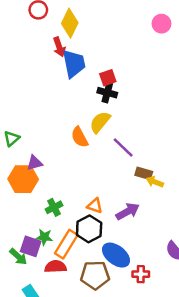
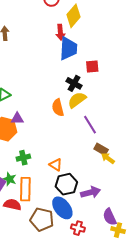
black cross: (107, 93) -> (74, 83), moved
purple arrow: (128, 211) -> (91, 192), moved
black hexagon: (89, 229) -> (66, 184), moved
orange rectangle: (66, 244) -> (25, 189), turned -45

